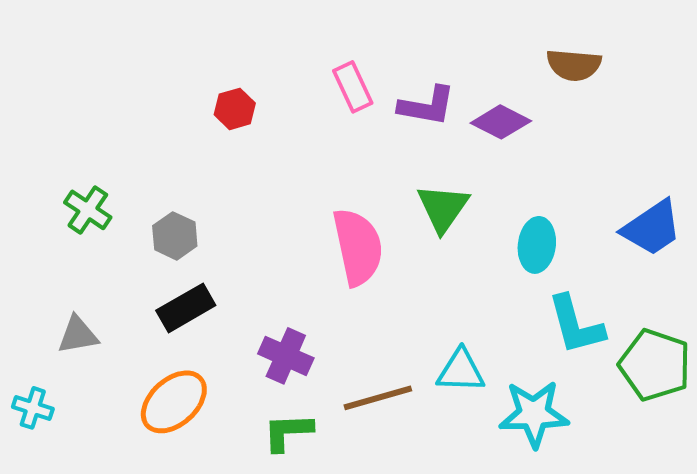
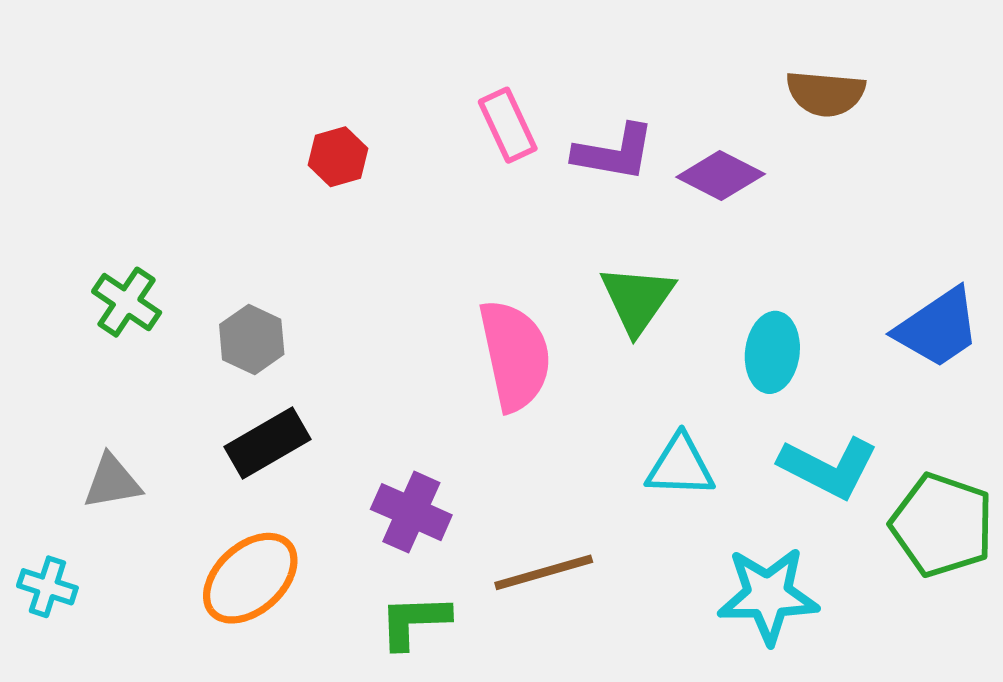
cyan L-shape: (576, 325) -> (828, 467), turned -48
cyan triangle: (461, 371) -> (680, 466), moved

